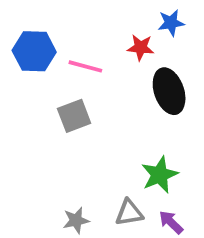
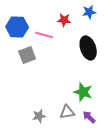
red star: (141, 47) -> (64, 20), moved
gray square: (74, 116) -> (27, 55), moved
green star: (160, 175) -> (83, 92), turned -30

